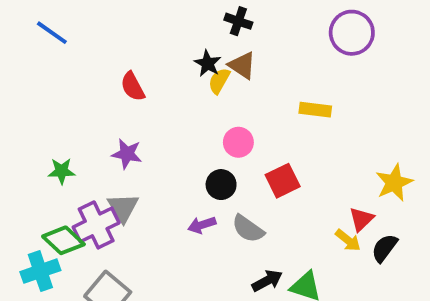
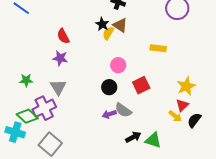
purple star: (127, 154) -> (60, 58), moved
yellow star: (394, 183) -> (186, 86), moved
gray triangle: (123, 208) -> (58, 87), moved
purple arrow: (202, 225) -> (109, 114), moved
cyan cross: (40, 271) -> (15, 132), turned 36

